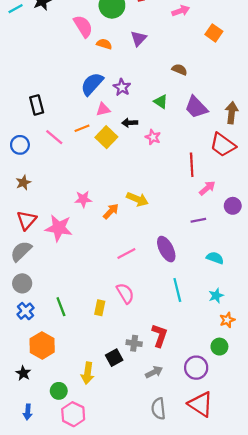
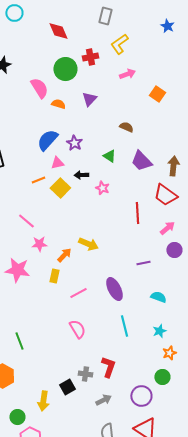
pink line: (54, 137) -> (26, 221), moved
pink arrow: (207, 188) -> (167, 228), moved
yellow rectangle: (100, 308) -> (54, 276), moved

